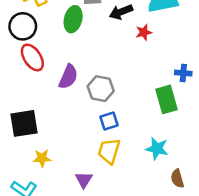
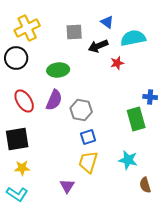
green ellipse: (73, 19) -> (58, 70), moved, turned 70
red ellipse: (32, 58) -> (24, 101), moved
yellow star: (42, 158) -> (22, 168), moved

